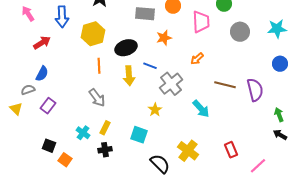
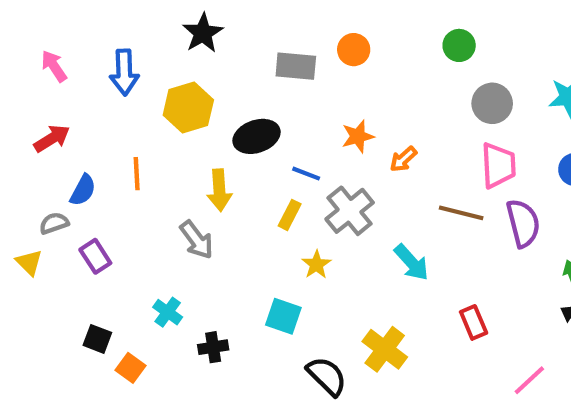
pink trapezoid: (201, 22) -> (498, 165), moved
orange star: (164, 38) -> (358, 136), moved
red arrow: (42, 43) -> (52, 138), moved
orange line: (99, 66) -> (137, 174), moved
yellow arrow: (129, 76) -> (219, 190), moved
purple rectangle: (48, 106) -> (95, 256), turned -70
yellow rectangle: (105, 128) -> (290, 215), moved
red rectangle: (231, 150) -> (474, 322), moved

